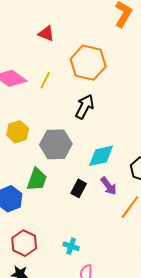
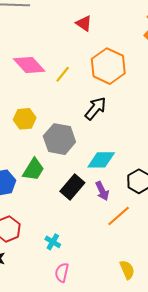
red triangle: (46, 34) -> (84, 23), moved
black rectangle: (79, 188) -> (72, 187), size x1.4

